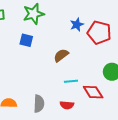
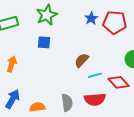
brown semicircle: (61, 55) -> (82, 60), moved
red semicircle: (67, 105) -> (95, 99), size x1.5

